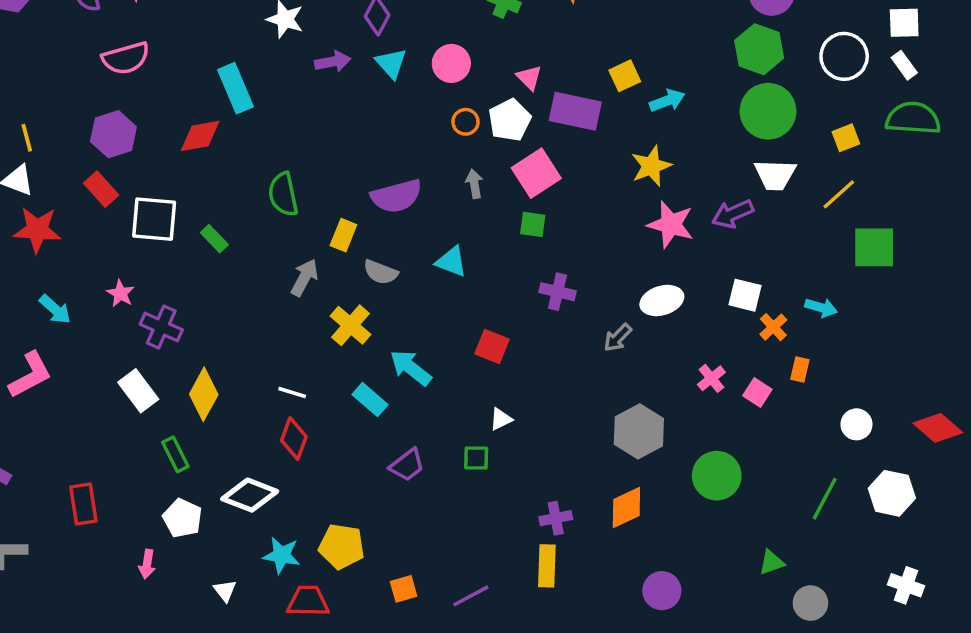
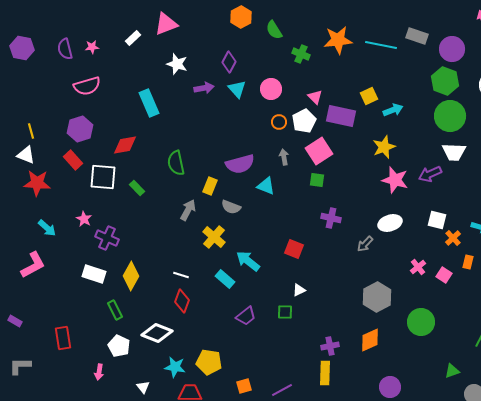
red diamond: (200, 136) -> (125, 145), moved
cyan triangle: (451, 262) -> (266, 186), moved
white rectangle: (138, 391) -> (94, 274), turned -35

